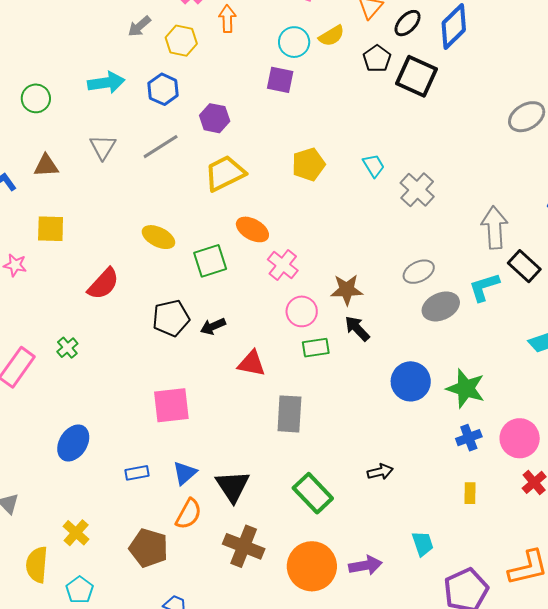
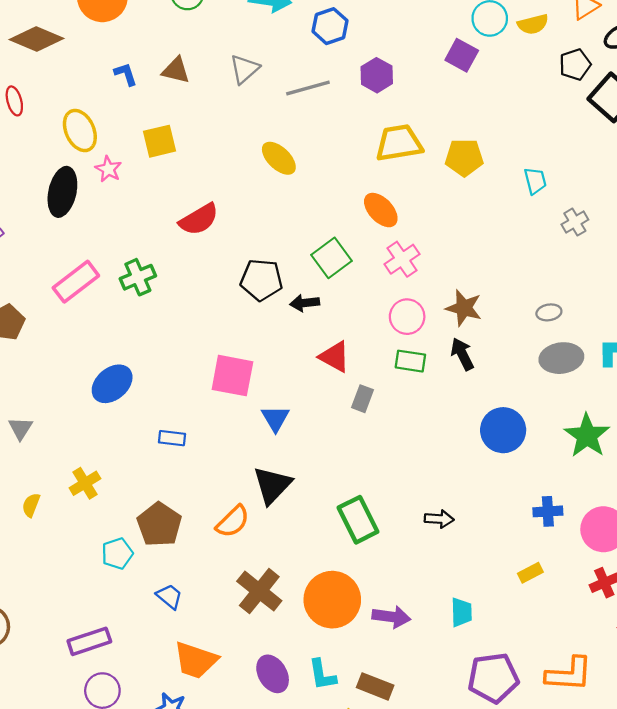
yellow trapezoid: (225, 173) -> (399, 143), moved
gray cross: (417, 190) -> (575, 222), size x0.7
yellow square: (51, 229) -> (160, 141), turned -32
yellow ellipse: (158, 237) -> (279, 158), moved
green square: (210, 261) -> (332, 258), moved, turned -36
gray ellipse: (419, 272) -> (549, 312), size x0.7
green cross: (67, 348) -> (138, 277), size x1.4
green star: (466, 388) -> (587, 436), moved
gray rectangle: (289, 414) -> (363, 399), moved, size x0.6
blue triangle: (185, 473) -> (275, 418), moved, turned -36
yellow rectangle: (470, 493) -> (530, 573), turned 45
orange semicircle: (189, 514) -> (233, 521), moved
brown cross: (244, 546) -> (259, 591), moved
yellow semicircle: (37, 565) -> (31, 505), size x0.6
cyan pentagon: (80, 590) -> (117, 554), moved

